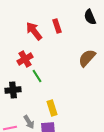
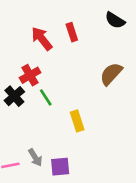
black semicircle: (90, 17) -> (115, 20), turned -35
black cross: (13, 90) -> (14, 96), moved, turned -35
yellow rectangle: (52, 108) -> (77, 121), moved

